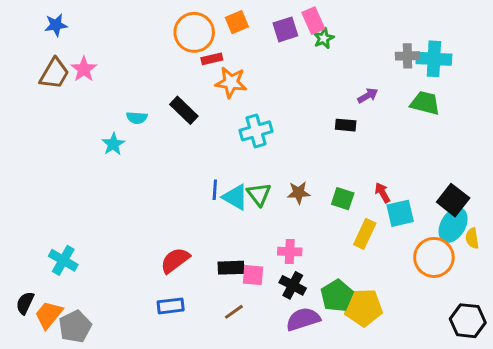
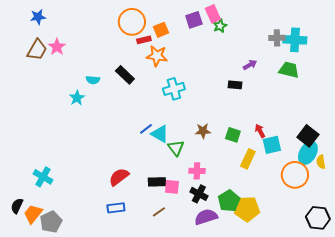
orange square: (237, 22) -> (161, 30), moved
blue line: (215, 190) -> (146, 129), turned 48
green triangle: (259, 194) -> (176, 148), moved

